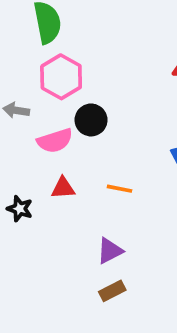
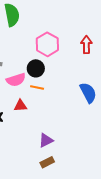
pink hexagon: (61, 77) -> (47, 44), moved
orange line: (120, 189) -> (37, 87), moved

